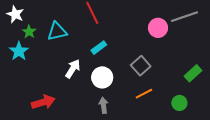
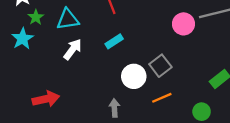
white arrow: (73, 69) -> (73, 49), moved
white circle: (102, 77) -> (134, 76), moved

